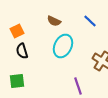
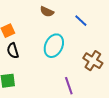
brown semicircle: (54, 21) -> (47, 12), moved

